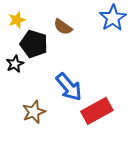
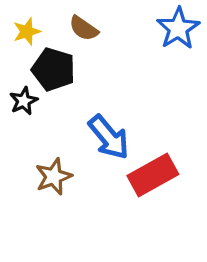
brown semicircle: (63, 27) -> (84, 28), moved

